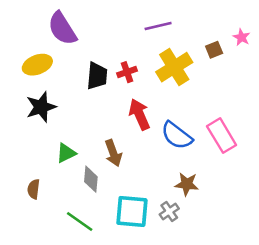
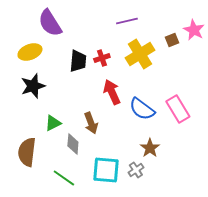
pink star: (241, 37) -> (194, 30), size x1.5
brown star: (187, 184) -> (150, 148), turned 30
brown semicircle: (34, 189) -> (27, 152), size x1.8

